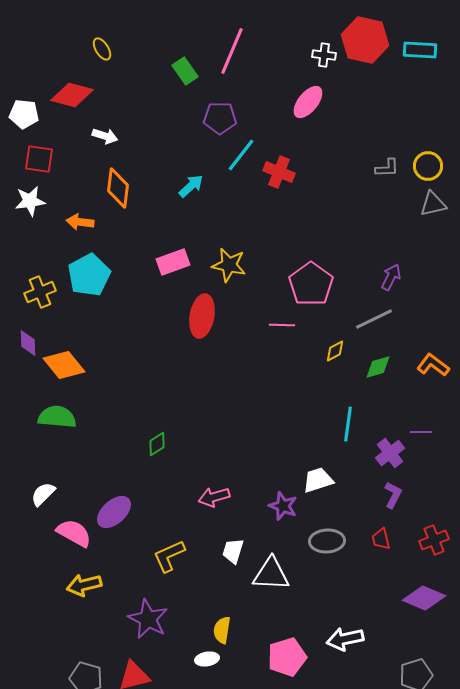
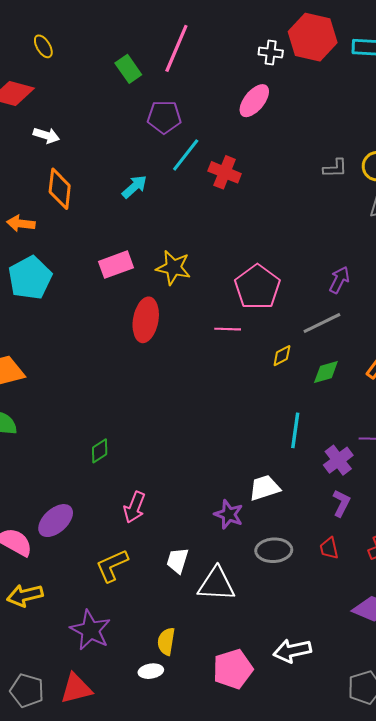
pink arrow: (214, 497) -> (134, 507), moved, turned -52

